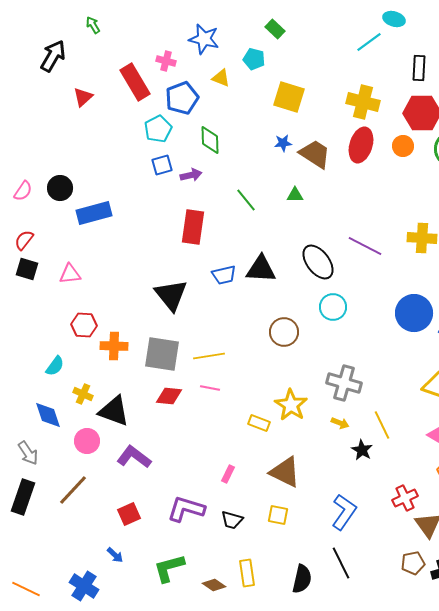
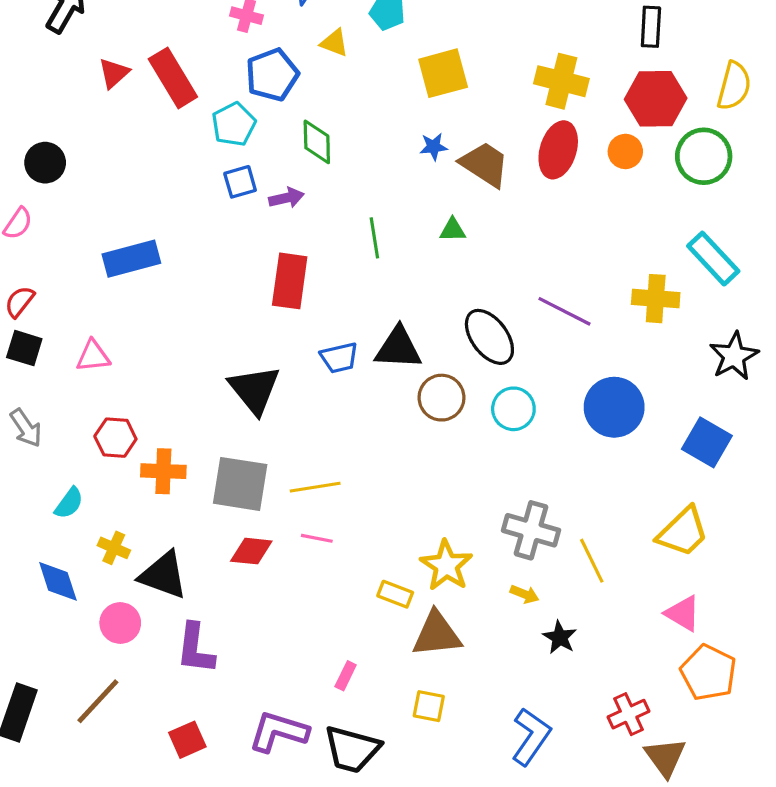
red rectangle: (135, 82) -> (173, 78), moved
yellow square: (289, 97) -> (443, 73), turned -32
black circle: (60, 188) -> (45, 163), moved
green line: (246, 200) -> (374, 238), turned 30
blue circle: (414, 313) -> (614, 407), moved
brown circle: (284, 332) -> (441, 398), moved
yellow line: (382, 425) -> (592, 561), moved
gray arrow: (28, 453) -> (26, 428), moved
purple L-shape: (134, 457) -> (195, 649), turned -120
brown triangle: (285, 472) -> (437, 634), moved, turned -32
yellow square: (278, 515) -> (429, 706), moved
black trapezoid: (232, 520) -> (352, 749), size x1.6

